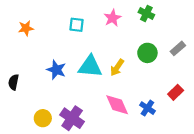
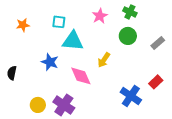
cyan square: (77, 25) -> (59, 22), moved
green circle: (147, 53) -> (128, 36), moved
cyan triangle: (90, 66) -> (73, 41), moved
pink diamond: (117, 105) -> (81, 76), moved
blue cross: (147, 108) -> (131, 96), size x1.5

